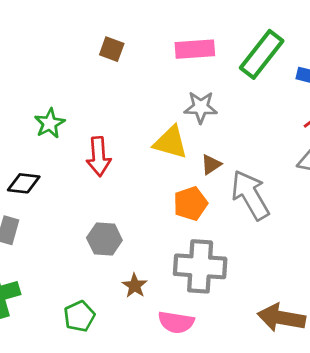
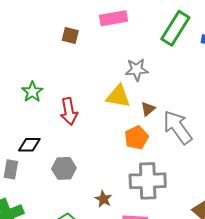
pink rectangle: (195, 49) -> (114, 18), moved
black diamond: (24, 183) -> (29, 145), moved
gray hexagon: (104, 239) -> (64, 168), moved

